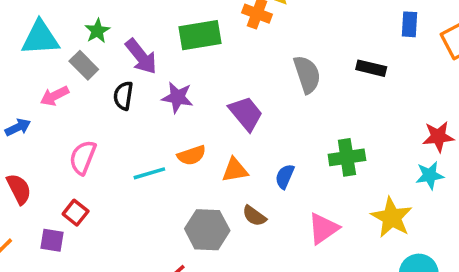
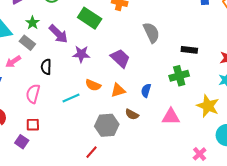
green rectangle: (200, 35) -> (90, 18), turned 50
black rectangle: (371, 68) -> (189, 50), moved
black semicircle: (123, 96) -> (46, 67), moved
orange semicircle: (192, 155) -> (93, 85), turned 49
red square: (76, 213) -> (33, 125), turned -32
pink triangle: (323, 228) -> (171, 117), turned 42
purple square: (52, 240) -> (22, 142), turned 32

